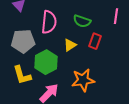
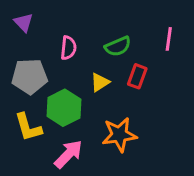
green semicircle: (82, 21) -> (118, 46), turned -42
pink semicircle: (49, 22) -> (68, 48), size x0.7

